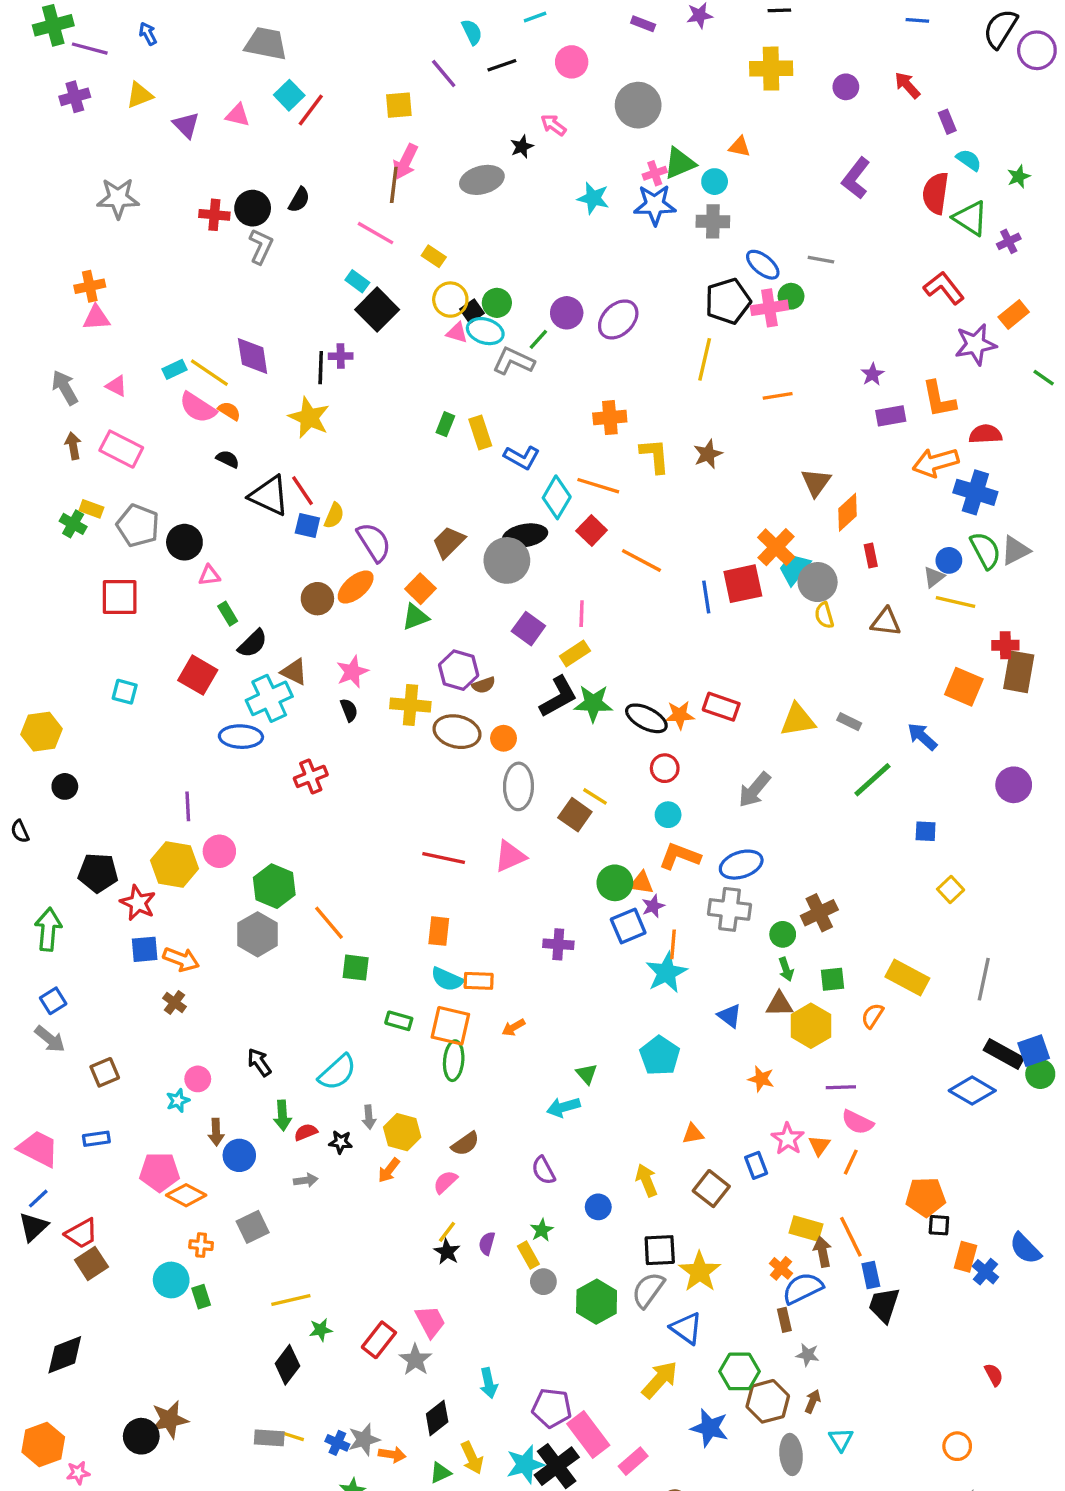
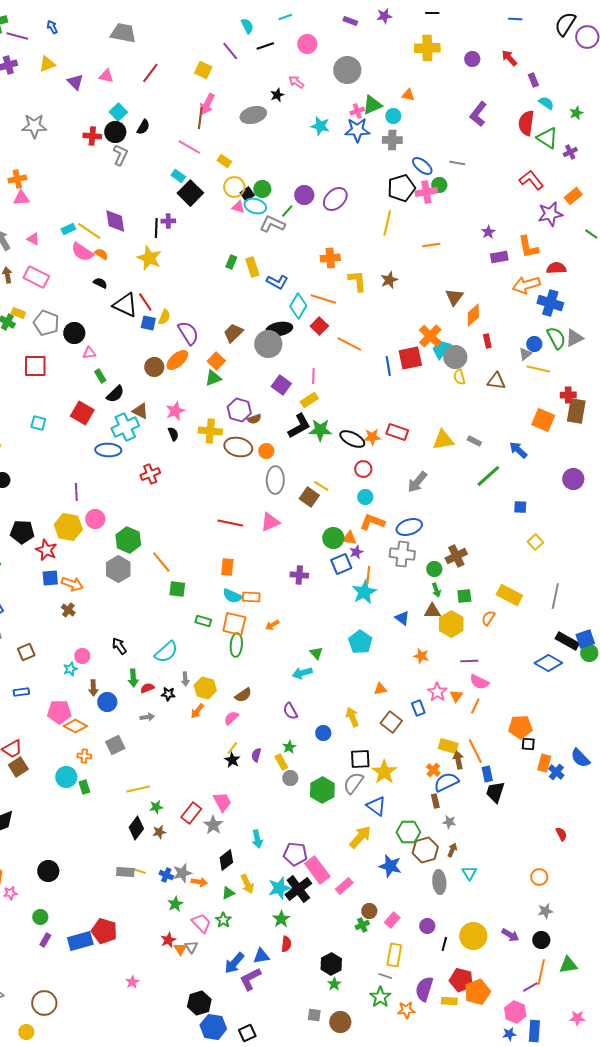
cyan square: (289, 95) -> (118, 112), moved
yellow square: (399, 105) -> (203, 70), turned 30
brown star: (169, 1420) -> (159, 832), moved, size x0.6

